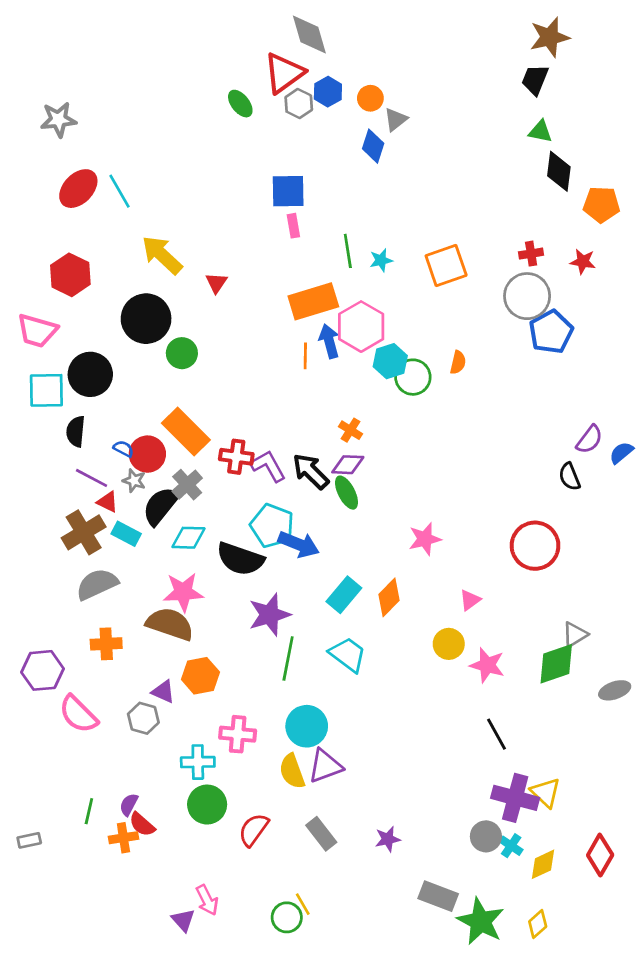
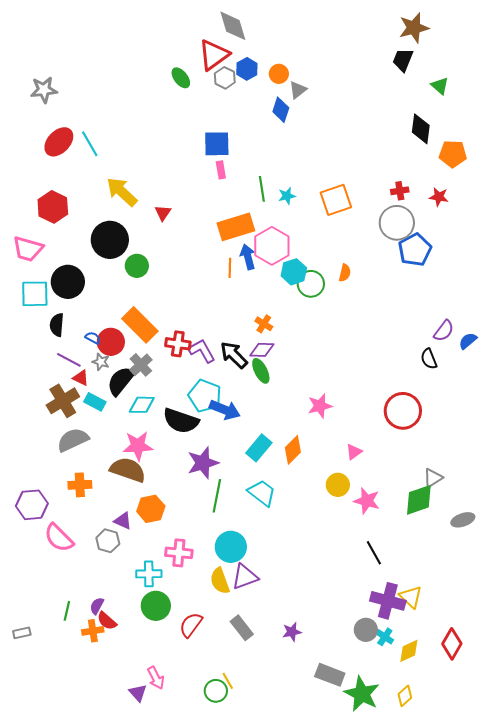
green triangle: (540, 131) -> (440, 86), moved, turned 30

